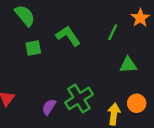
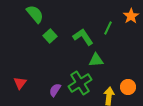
green L-shape: (68, 36) -> (83, 37), moved
green square: (33, 48) -> (50, 36), moved, turned -32
green triangle: (128, 65) -> (96, 60), moved

